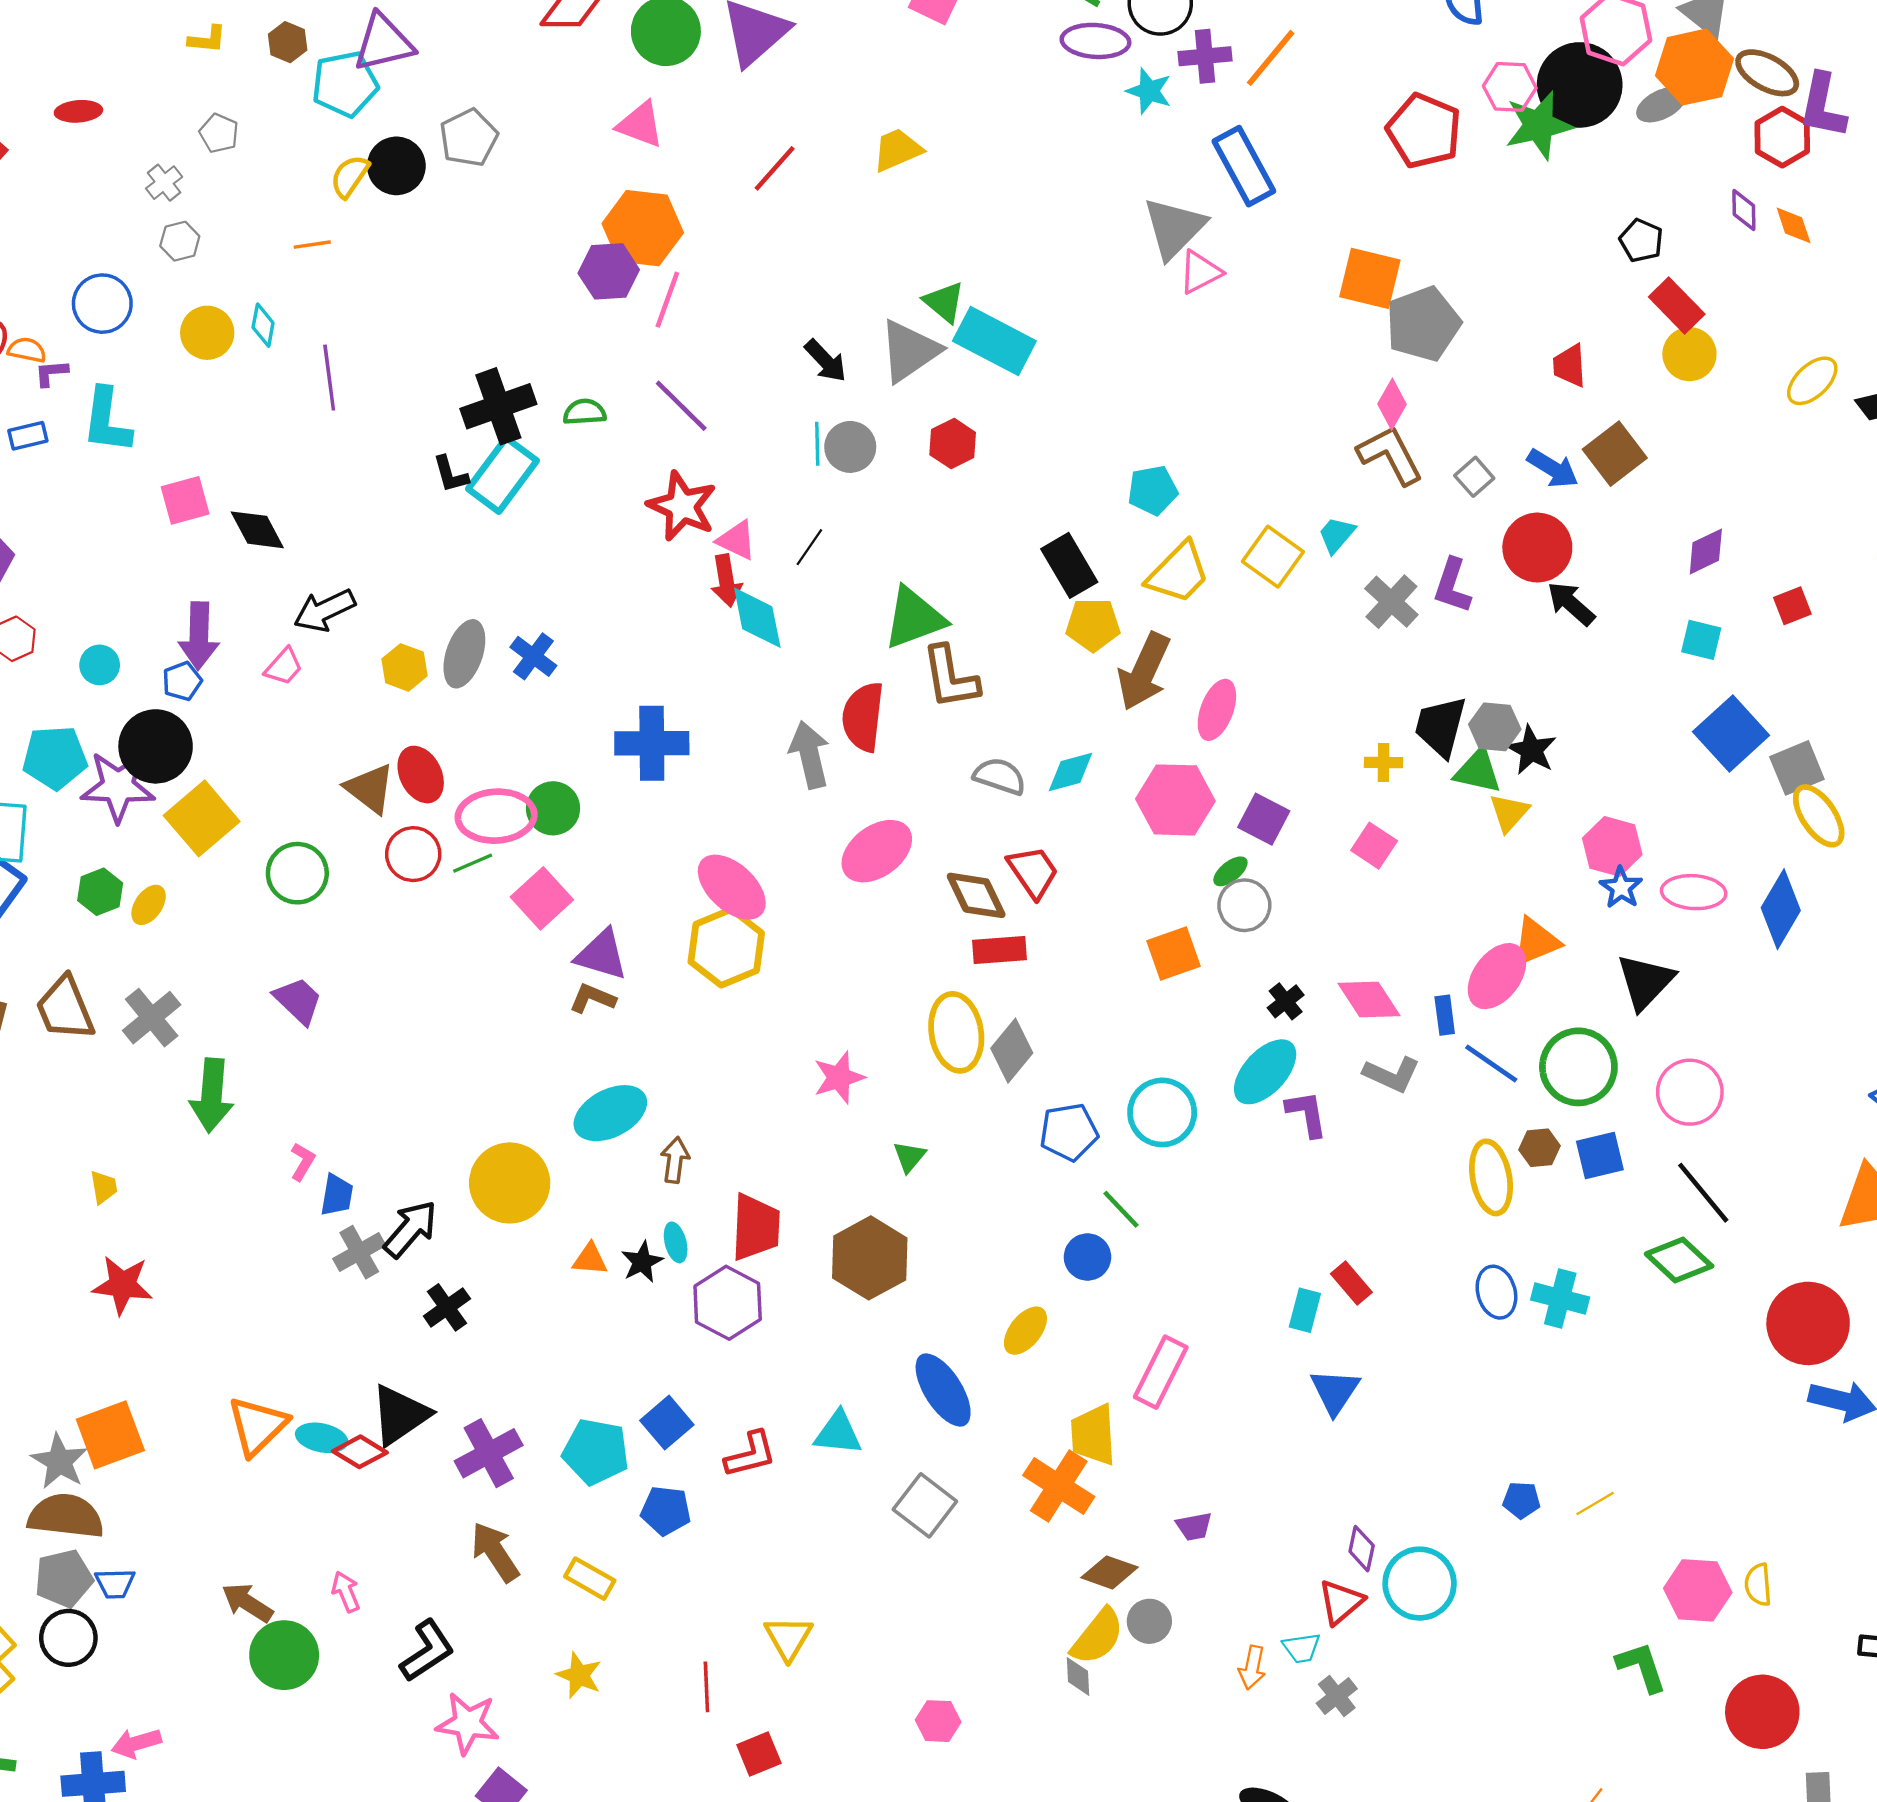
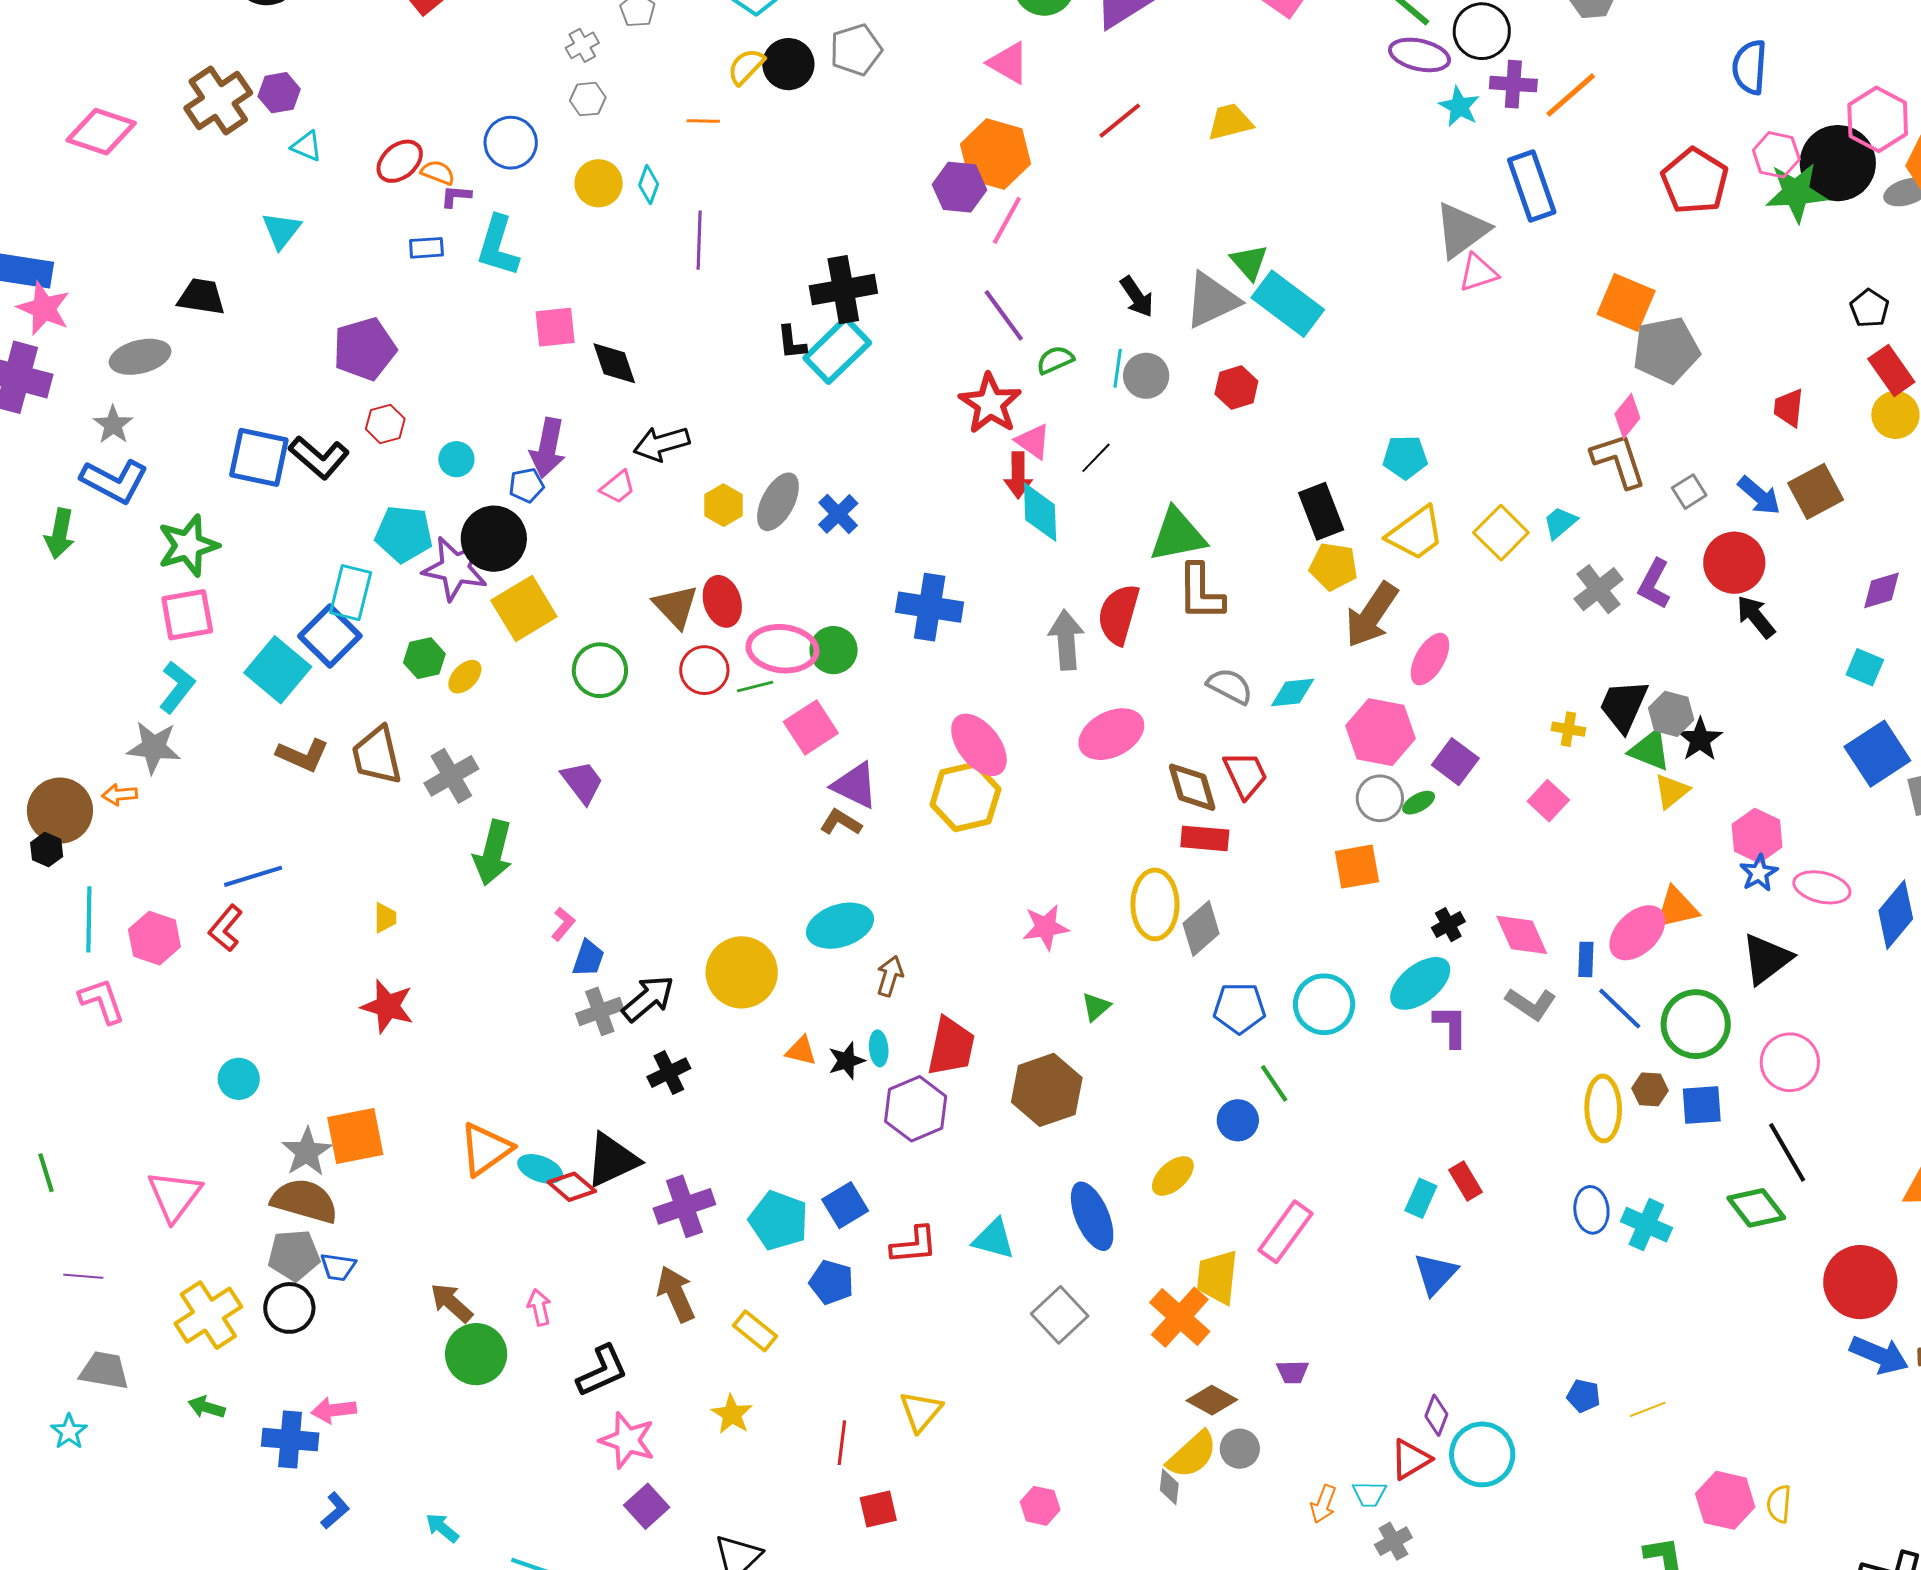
green semicircle: (585, 412) -> (1055, 360), moved, turned -30
gray circle: (1244, 905) -> (1380, 798), moved

